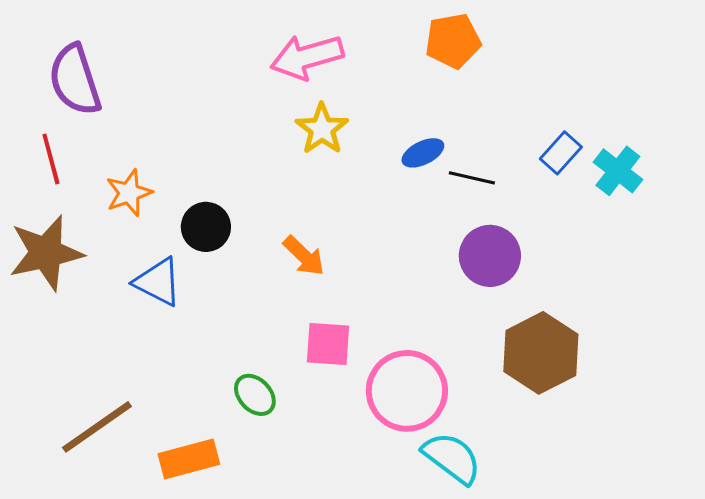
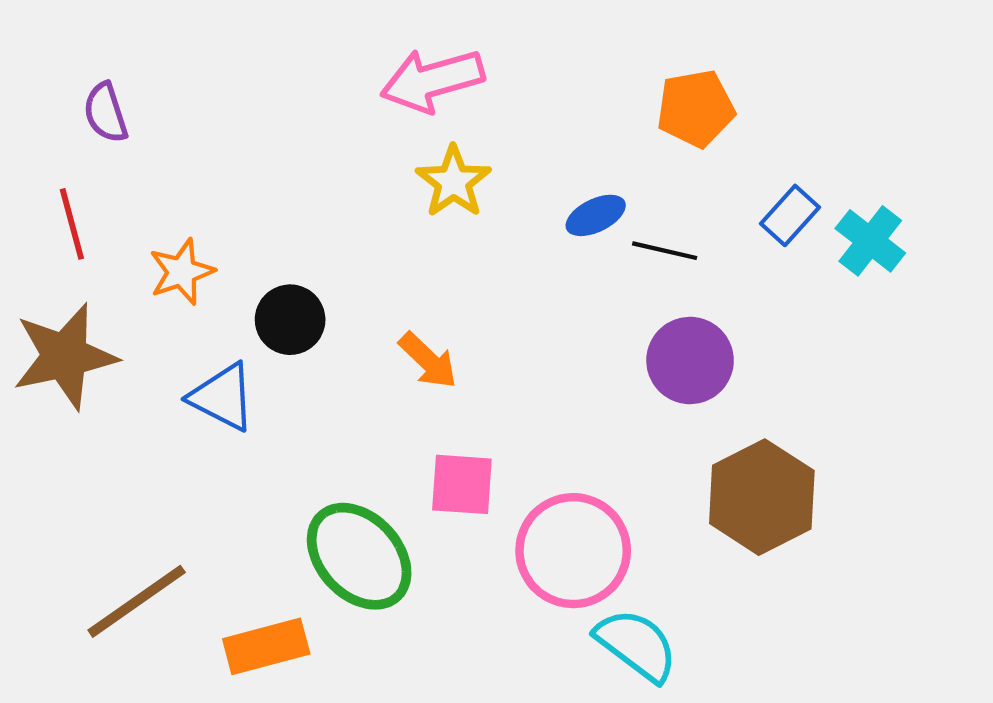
orange pentagon: (453, 41) -> (696, 108), moved
purple semicircle: (75, 80) -> (106, 113), size x0.6
green ellipse: (255, 395) -> (359, 556), size x1.8

